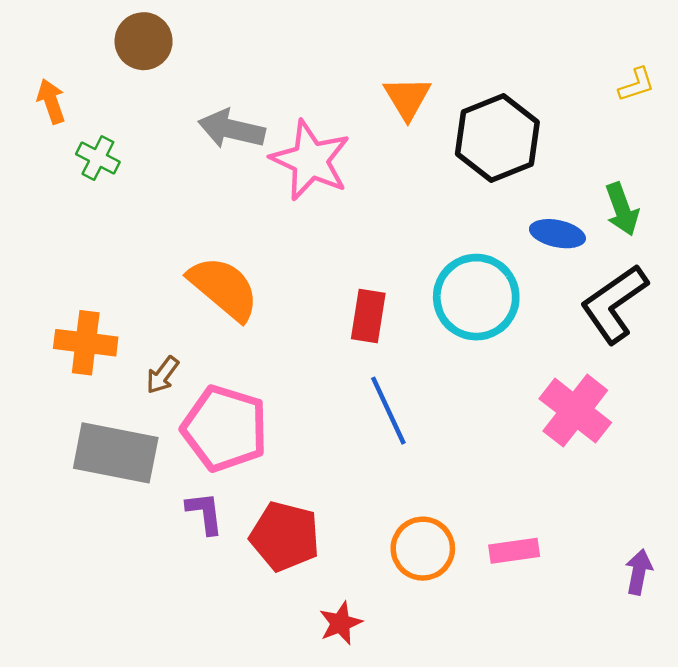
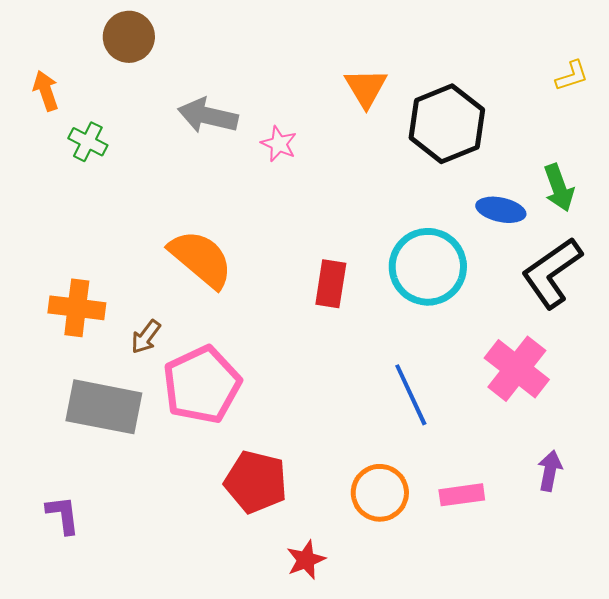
pink star: (310, 160) -> (279, 144), size x0.5
blue line: (388, 411) -> (411, 395), moved
pink pentagon: (225, 428) -> (202, 385), turned 30
purple L-shape: (205, 513) -> (63, 515), moved
purple arrow: (639, 572) -> (550, 471), moved

